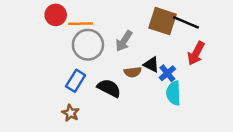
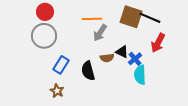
orange line: (81, 24) -> (92, 19), moved
gray circle: (88, 45) -> (44, 36), moved
black semicircle: (109, 88) -> (88, 71), turned -132

